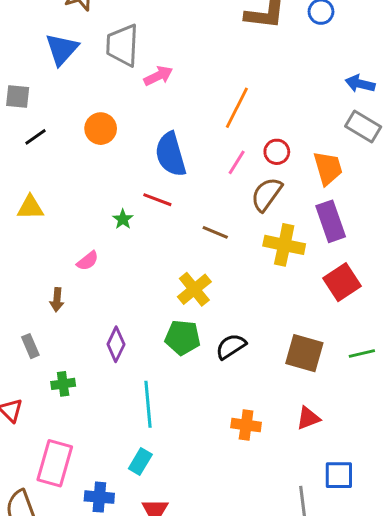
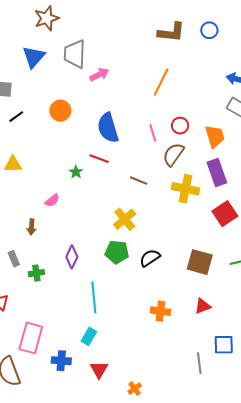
orange line: (237, 108) -> (161, 82), moved
pink line: (237, 162) -> (153, 133), turned -48
green cross: (63, 384) -> (36, 273), moved

